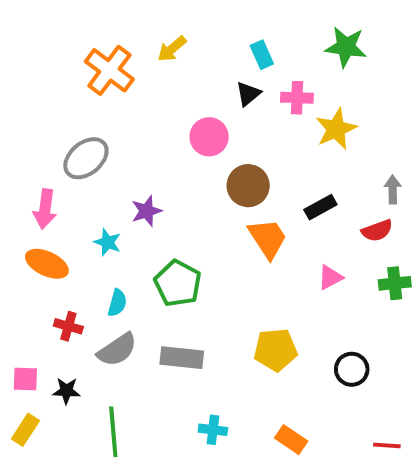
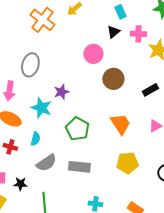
gray ellipse: (86, 158) -> (30, 65), turned -35
orange trapezoid: (268, 238) -> (120, 124), moved
cyan star: (107, 242) -> (41, 108), size x1.5
cyan semicircle: (117, 303) -> (35, 139), moved
red cross: (68, 326) -> (10, 147), moved

